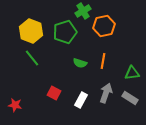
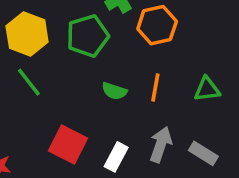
green triangle: (132, 73) -> (207, 89), moved
red square: (54, 93) -> (68, 145), size x1.5

